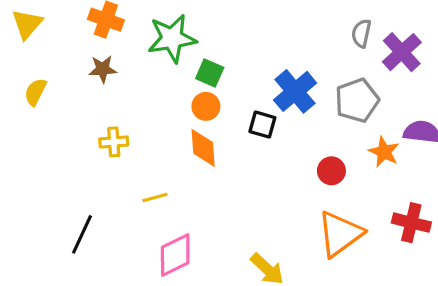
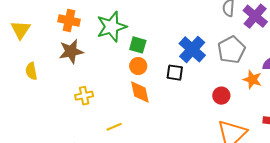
brown star: (103, 69) -> (71, 51), size x1.4
yellow semicircle: (35, 92) -> (31, 71), turned -30

